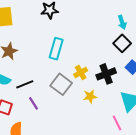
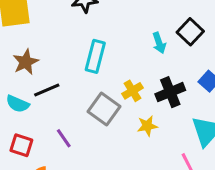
cyan arrow: (122, 22) -> (159, 43), moved
black square: (122, 43) -> (190, 32), moved
black line: (25, 84) -> (47, 90), moved

